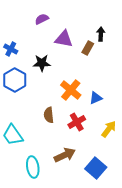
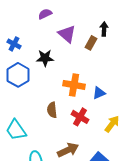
purple triangle: (64, 39) -> (67, 34), turned 30
orange cross: (71, 90) -> (74, 85), turned -30
red cross: (77, 122) -> (80, 117), turned -30

